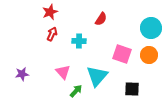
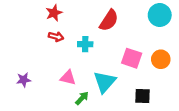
red semicircle: (101, 19) -> (109, 20), size x1.5
cyan circle: (151, 28) -> (160, 15), moved
red arrow: (52, 34) -> (56, 37), turned 80
pink triangle: (63, 72) -> (68, 78), turned -35

